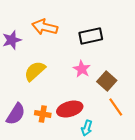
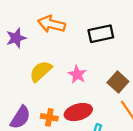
pink star: (82, 69) -> (77, 74), moved

